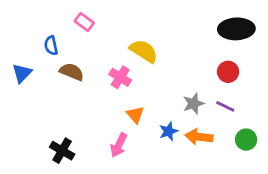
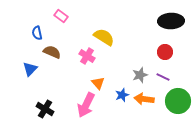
blue triangle: (22, 73) -> (30, 69), moved
green circle: (246, 140) -> (178, 101), size x1.6
pink arrow: (119, 145) -> (86, 105), size x1.4

